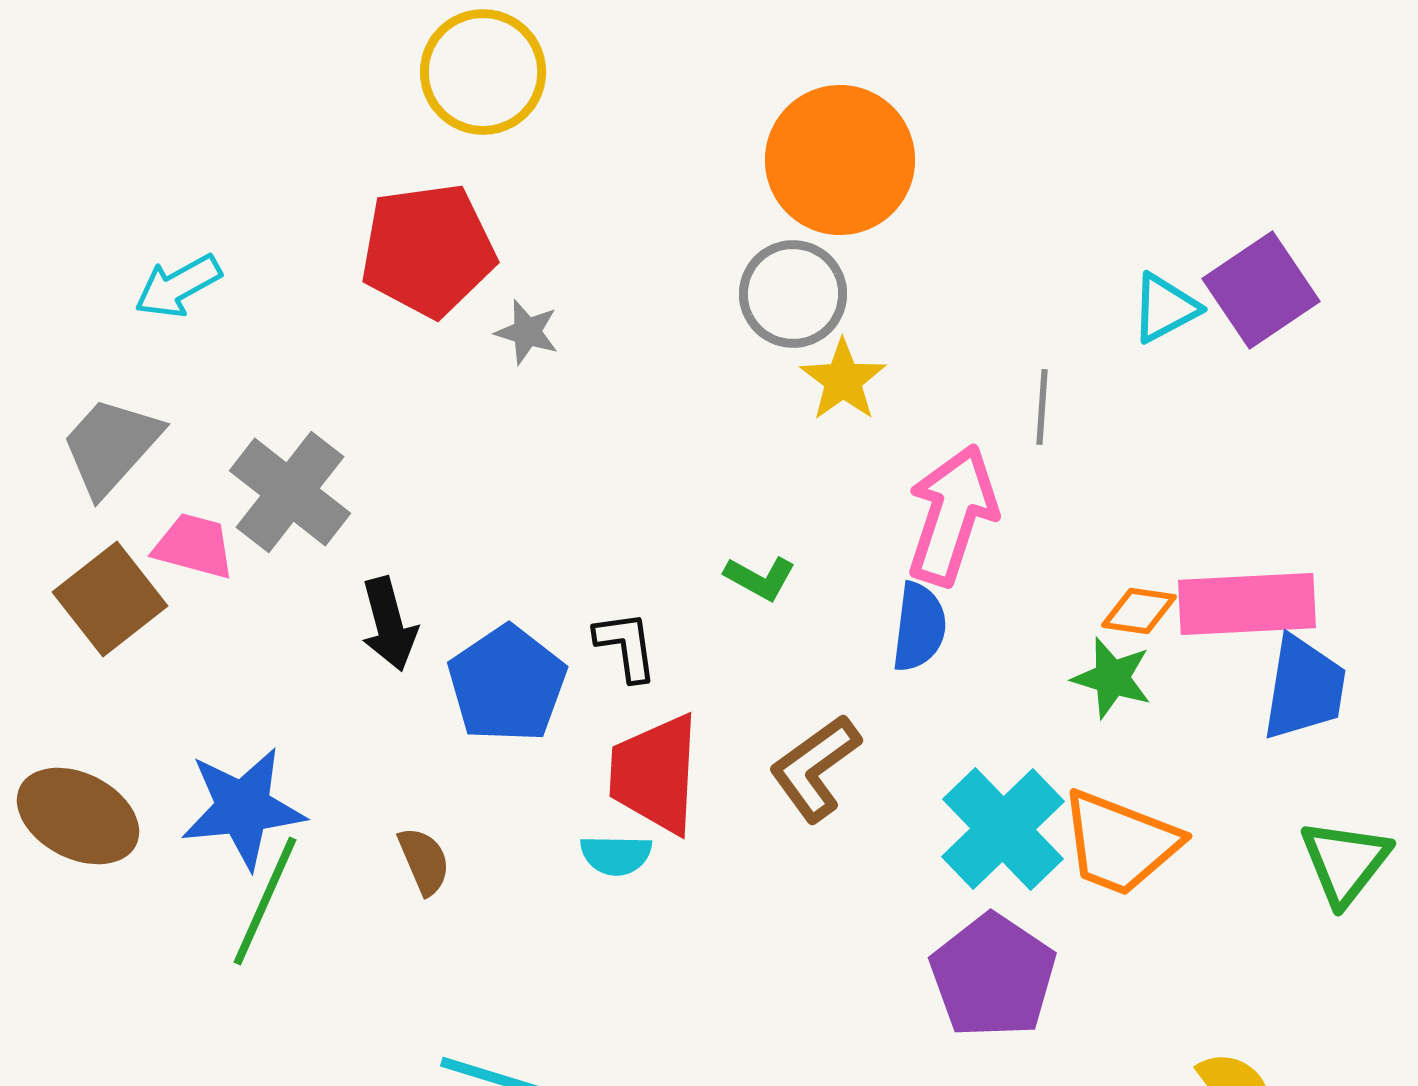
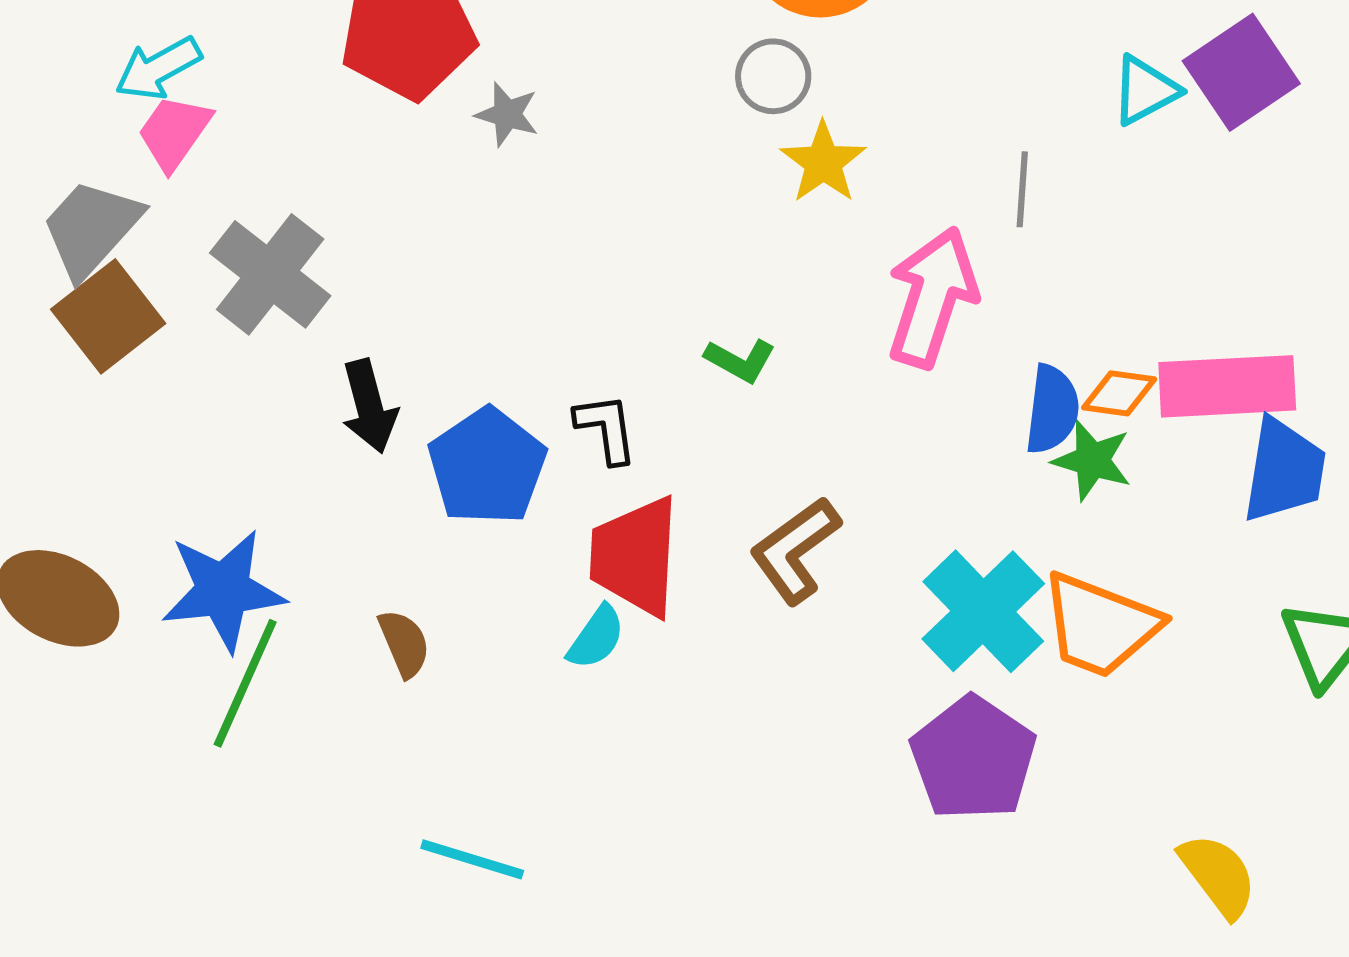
gray circle: (793, 294) -> (773, 76), size x0.7
pink trapezoid: (194, 546) -> (174, 132), moved, turned -70
brown square: (110, 599) -> (108, 316), moved
blue semicircle: (919, 627) -> (1052, 409), moved
cyan semicircle: (616, 855) -> (596, 637), turned -56

